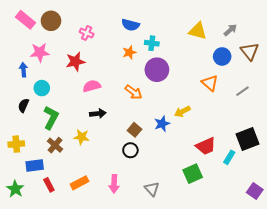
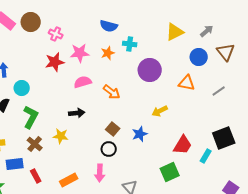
yellow triangle: (198, 31) -> (175, 32), turned -42
pink cross: (87, 33) -> (56, 34), moved
pink star: (40, 52) -> (80, 53), moved
purple circle: (157, 70) -> (150, 70), moved
orange triangle: (210, 83) -> (187, 83), turned -30
pink semicircle: (92, 86) -> (83, 82), moved
blue star: (162, 124) -> (140, 134), moved
red trapezoid: (206, 146) -> (183, 145), turned -35
orange rectangle: (79, 183) -> (69, 180), moved
pink arrow: (114, 184) -> (100, 173), moved
red rectangle: (49, 185) -> (36, 176), moved

